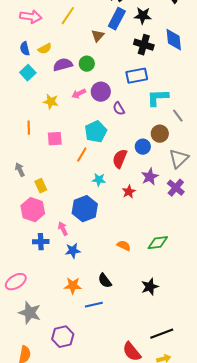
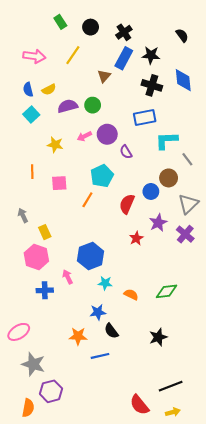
cyan star: (99, 180) -> (105, 283), moved
blue star: (73, 251) -> (98, 312), moved
purple hexagon: (63, 337) -> (51, 391), moved

